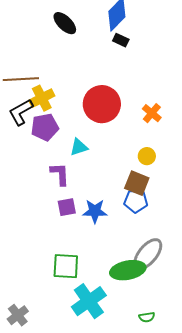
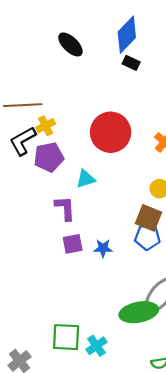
yellow cross: (42, 98) -> (46, 126), size x0.7
blue star: (95, 211) -> (103, 248), size x0.7
green square: (66, 266) -> (66, 337), moved
cyan cross: (89, 301) -> (96, 346), size x0.6

